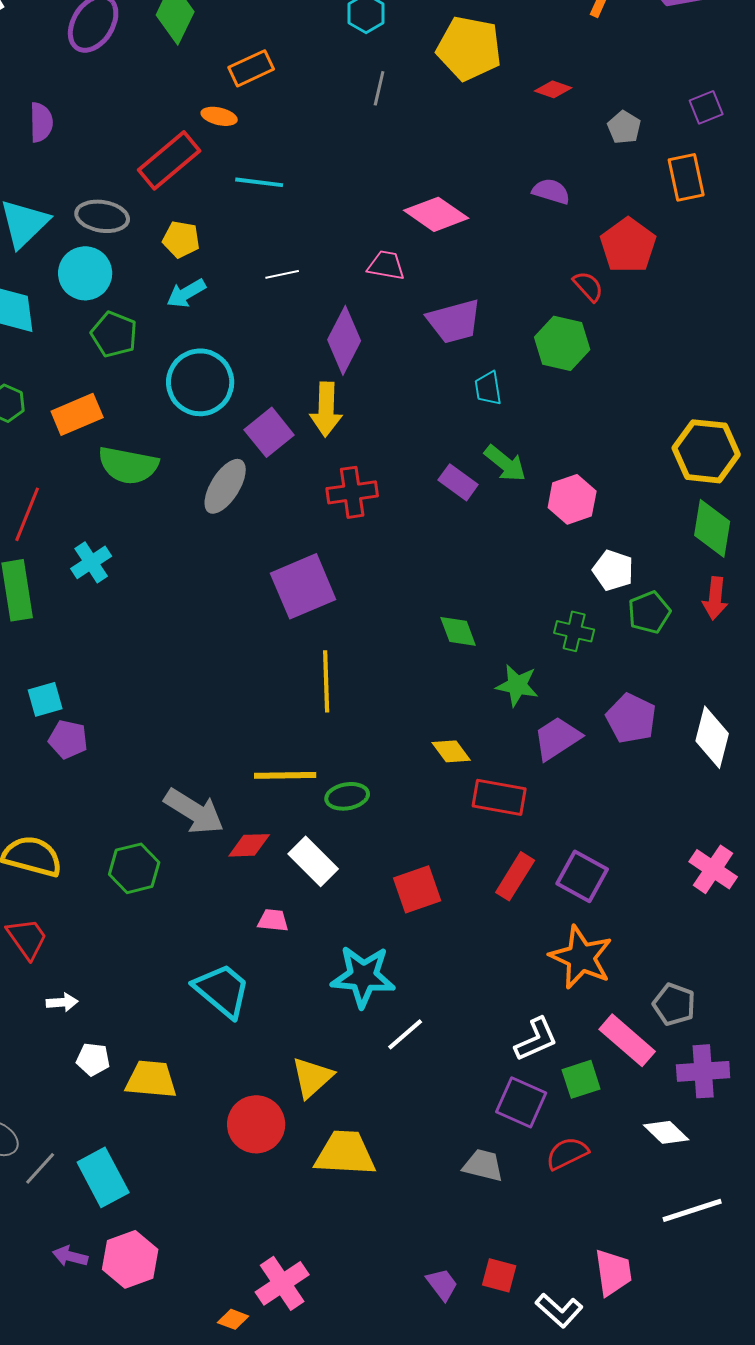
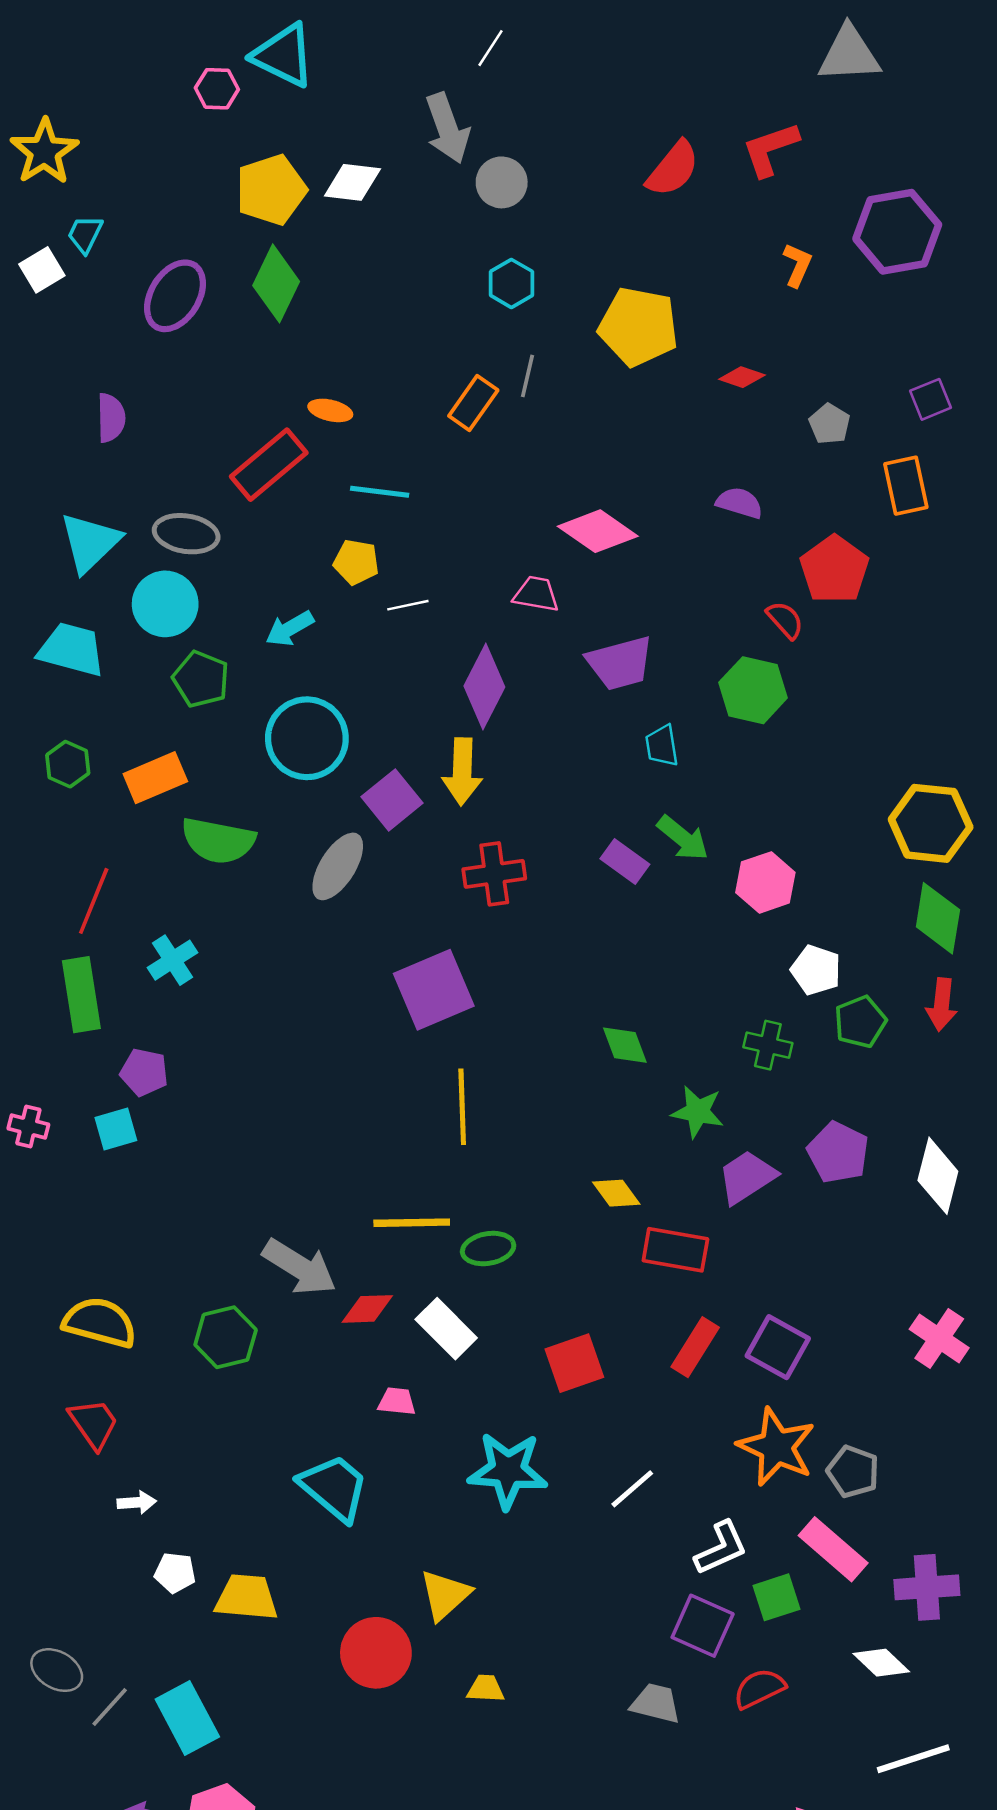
orange rectangle: (251, 68) -> (473, 403), moved, turned -30
yellow pentagon: (181, 239) -> (356, 562), moved
purple pentagon: (68, 739) -> (144, 1072), moved
gray pentagon: (674, 1004) -> (853, 1472), moved
white line: (405, 1034) -> (632, 1489), moved
yellow trapezoid: (345, 1153) -> (486, 1689), size x0.5

